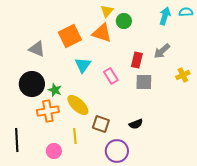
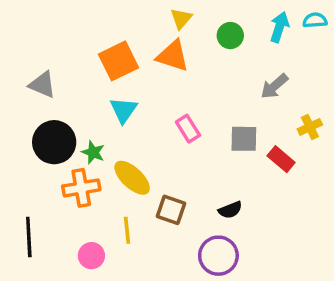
green circle: (124, 21) -> (230, 36), moved
gray triangle: (37, 49) -> (42, 85), moved
red rectangle: (137, 60) -> (281, 159), moved, turned -63
cyan triangle: (83, 65) -> (124, 110), moved
purple circle: (117, 151) -> (218, 256), moved

